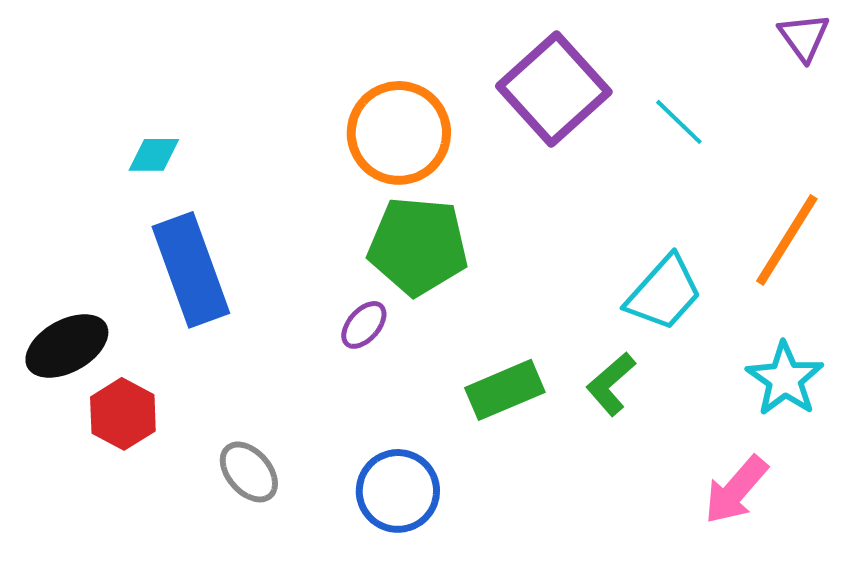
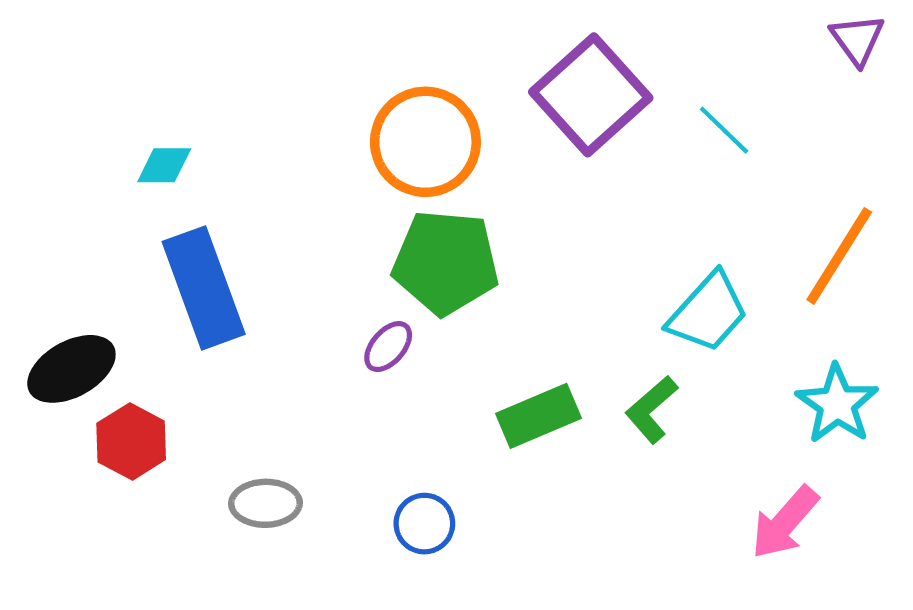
gray ellipse: (249, 472) -> (266, 503), turned -50
blue circle: (398, 491) -> (424, 524), size x0.7

